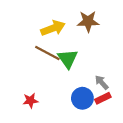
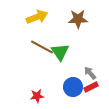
yellow arrow: (53, 28) -> (37, 17), moved
red star: (30, 101) -> (37, 96), moved

